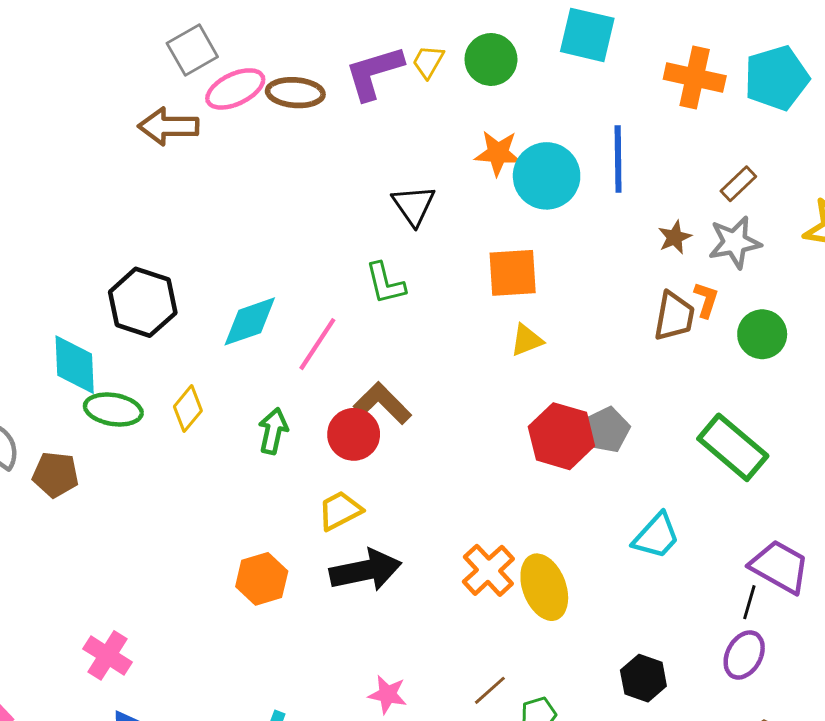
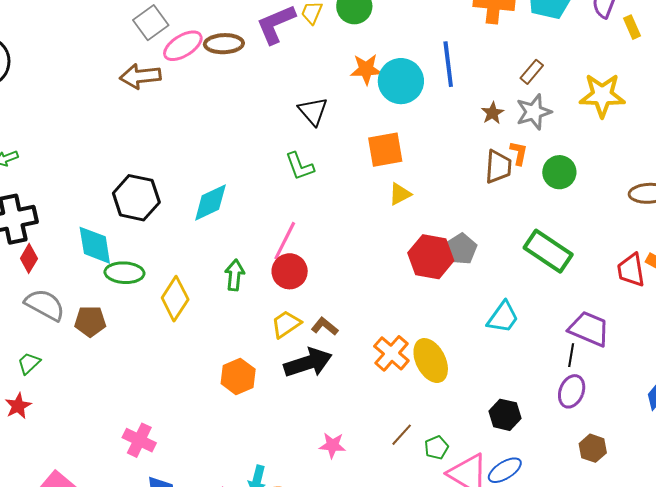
pink line: (317, 344) -> (285, 241), moved
brown L-shape: (382, 403) -> (325, 326), moved, size x0.7
yellow diamond: (188, 409) -> (175, 299), moved, size x1.4

